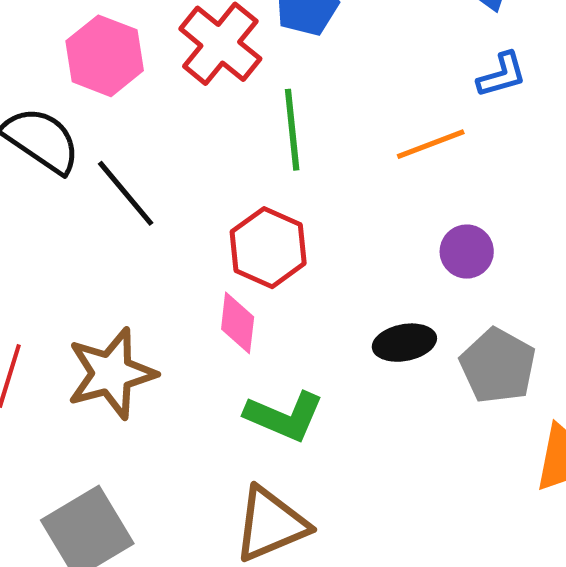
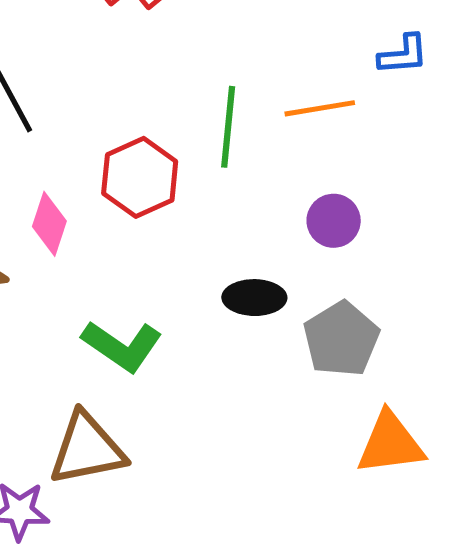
green line: (292, 130) -> (228, 127), moved
pink diamond: (238, 323) -> (49, 224), moved

